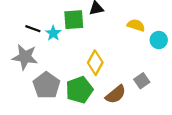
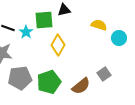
yellow diamond: (95, 63) -> (58, 45), moved
gray pentagon: (46, 85) -> (20, 78), turned 30

